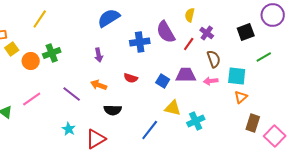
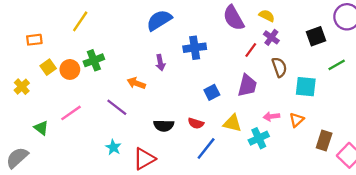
yellow semicircle: (190, 15) -> (267, 16), moved, turned 104
purple semicircle: (166, 32) -> (234, 18), moved
yellow square: (12, 49) -> (48, 67), moved
purple arrow: (99, 55) -> (160, 63), moved
purple trapezoid: (186, 75) -> (247, 85), turned 105
red semicircle: (131, 78) -> (196, 123), moved
blue square: (163, 81) -> (212, 92), moved, turned 32
pink arrow: (211, 81) -> (271, 116), moved
orange arrow: (99, 85) -> (136, 83), moved
orange triangle: (241, 97) -> (297, 120), moved

